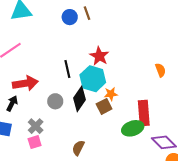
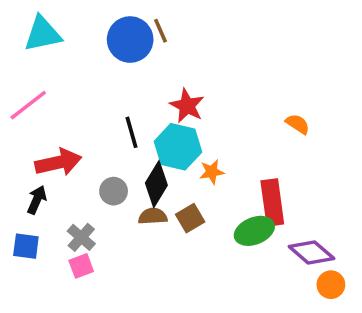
blue circle: (70, 17) -> (130, 40), size x1.6
orange semicircle: (160, 70) -> (298, 124), turned -32
brown square: (104, 106) -> (190, 218), moved
brown semicircle: (78, 148) -> (153, 216), moved, turned 63

